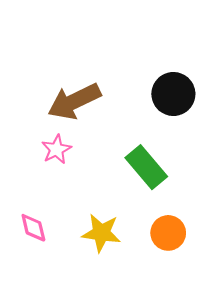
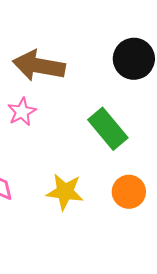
brown arrow: (74, 101) -> (39, 66), turned 36

